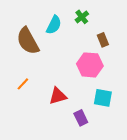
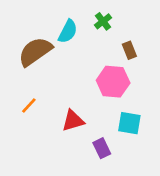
brown semicircle: (28, 41) -> (35, 51), turned 84

